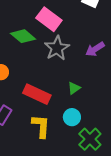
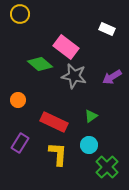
gray star: (57, 48) -> (74, 76), turned -30

